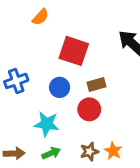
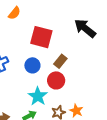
brown rectangle: (97, 84) -> (60, 61), turned -32
cyan star: (47, 124) -> (38, 96), moved, turned 30

